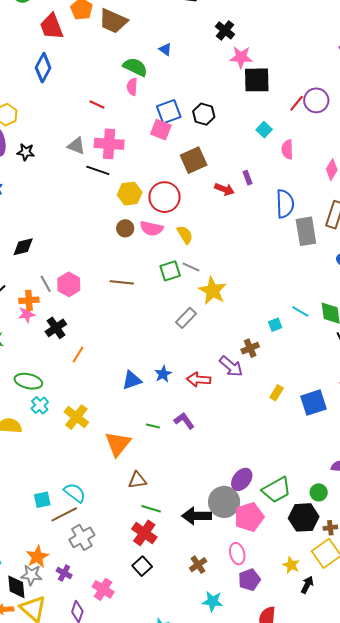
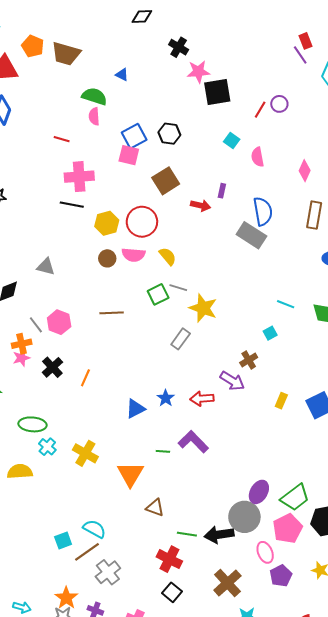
purple circle: (316, 100) -> (279, 104), size x0.7
gray triangle: (76, 146) -> (46, 267), moved
purple rectangle: (247, 178) -> (222, 191), turned 40
gray rectangle: (306, 231) -> (251, 235), moved, turned -40
cyan line: (300, 311) -> (286, 304), moved
orange line: (78, 355) -> (85, 378), moved
purple L-shape: (184, 421) -> (193, 442), size x1.4
brown triangle: (137, 480) -> (155, 508), turned 36
green line: (151, 509) -> (187, 534), moved
pink pentagon: (249, 517) -> (288, 529), moved
pink ellipse: (237, 554) -> (265, 552), moved
brown cross: (198, 565) -> (227, 583), size x1.6
purple pentagon: (249, 580) -> (281, 576), moved

